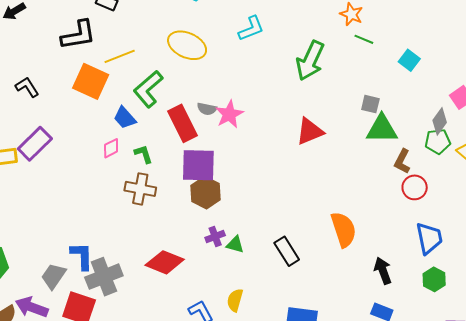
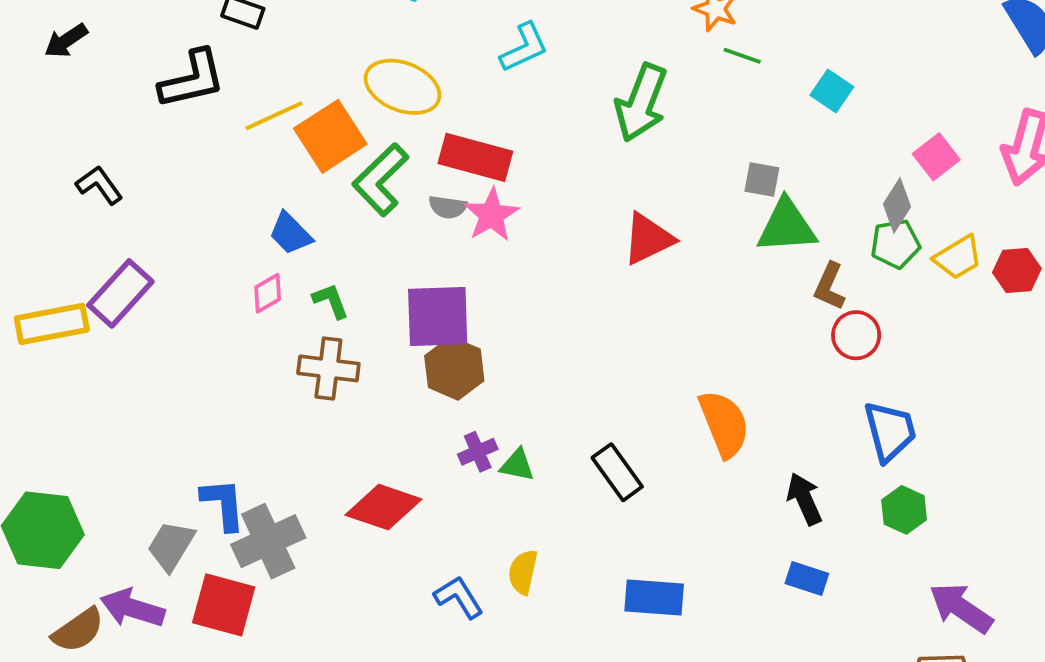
orange square: (91, 81) -> (330, 136), moved, turned 36
green L-shape: (148, 89) -> (380, 180), moved
red rectangle: (182, 123) -> (475, 157), moved, turned -45

